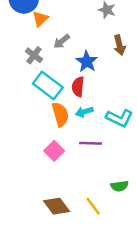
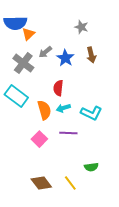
gray cross: (34, 55) -> (23, 63), size x1.5
blue star: (87, 62) -> (65, 58), moved
cyan rectangle: (48, 85) -> (16, 96), moved

